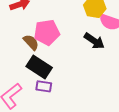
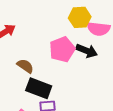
pink pentagon: (47, 32) -> (62, 49), moved

